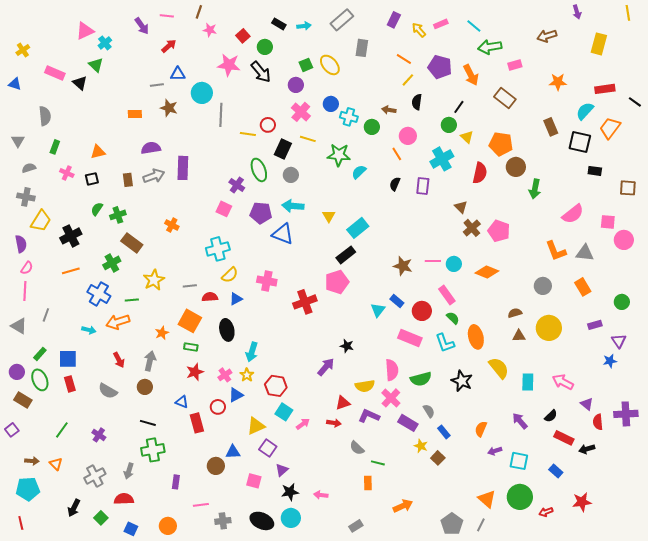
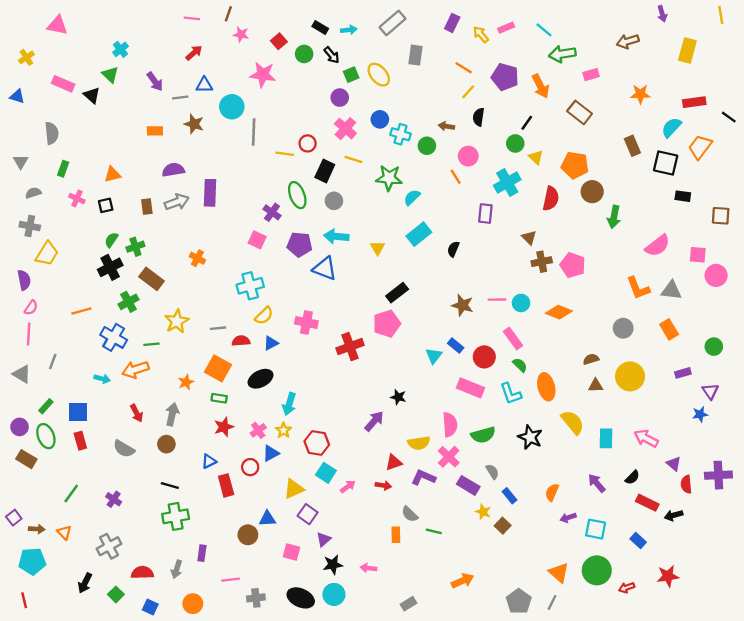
purple arrow: (142, 26) -> (155, 81), moved
pink triangle: (85, 31) -> (57, 25), moved, turned 36
black arrow: (261, 72) -> (332, 55), moved, size x0.7
black semicircle: (395, 184) -> (453, 249), moved
cyan rectangle: (358, 228) -> (419, 234), moved
brown cross: (472, 228) -> (542, 262), turned 30
black cross: (71, 236) -> (110, 267), moved
black ellipse: (227, 330) -> (261, 379), turned 75
blue triangle: (182, 402) -> (209, 461), turned -48
purple square: (12, 430) -> (14, 518), moved
gray arrow: (129, 471) -> (177, 569), moved
orange rectangle: (368, 483) -> (396, 535), moved

